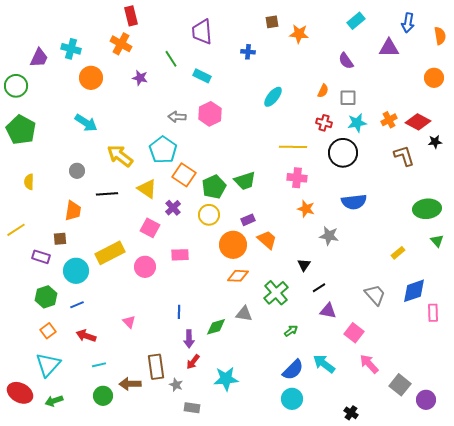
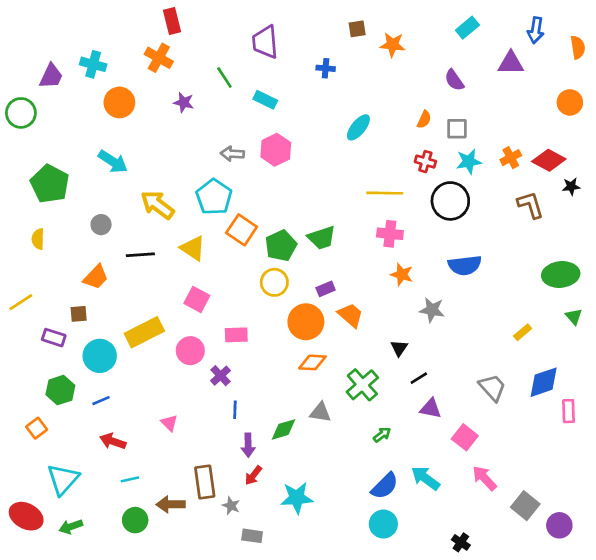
green pentagon: (21, 130) -> (50, 184), moved
purple cross: (173, 208) -> (221, 376), moved
orange trapezoid: (73, 211) -> (96, 277), turned 35
orange square: (48, 331) -> (37, 428), moved

